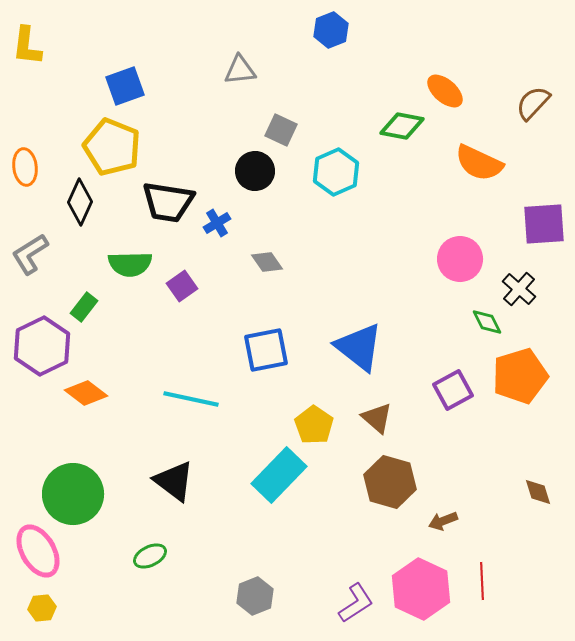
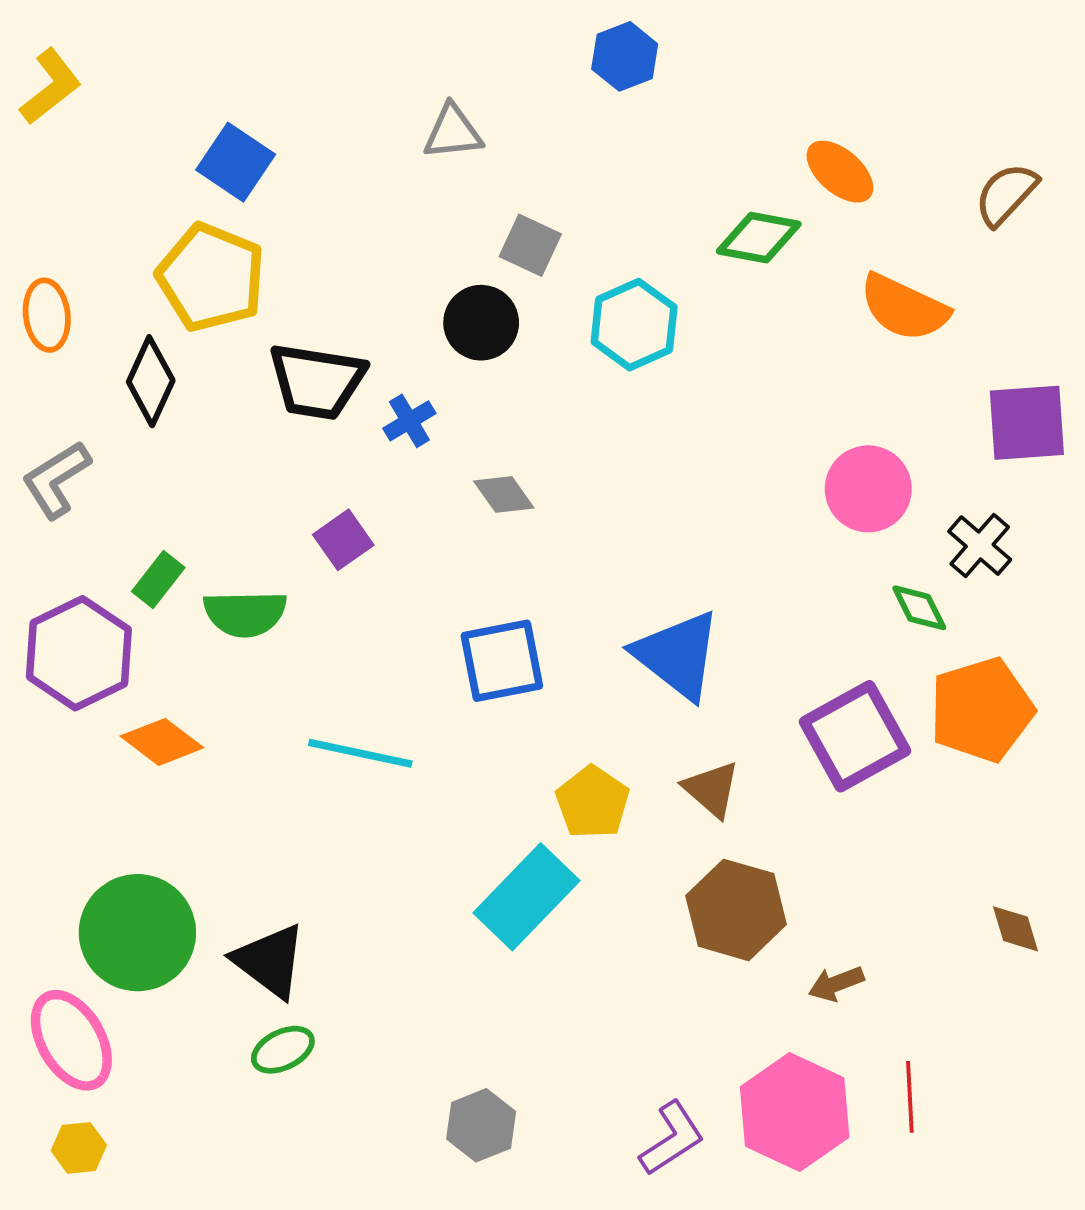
yellow L-shape: (27, 46) -> (51, 87), turned -135
blue square: (125, 86) -> (236, 162), turned -36
green semicircle: (130, 264) -> (245, 613), moved
purple square: (453, 390) -> (855, 736), size x1.4
black triangle: (174, 481) -> (270, 961), moved

